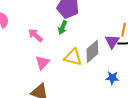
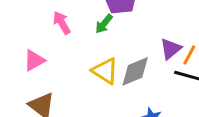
purple triangle: (112, 41) -> (171, 49), moved
pink triangle: (42, 63) -> (34, 60), moved

